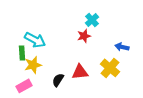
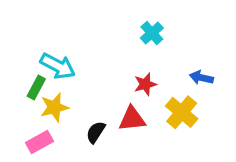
red star: (84, 36) -> (145, 84), moved
green rectangle: (22, 53) -> (36, 88), turned 32

